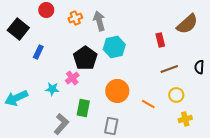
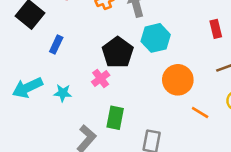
cyan star: (52, 89) -> (63, 93), moved
orange circle: (117, 91) -> (178, 80), moved
cyan arrow: (16, 98) -> (27, 88), moved

